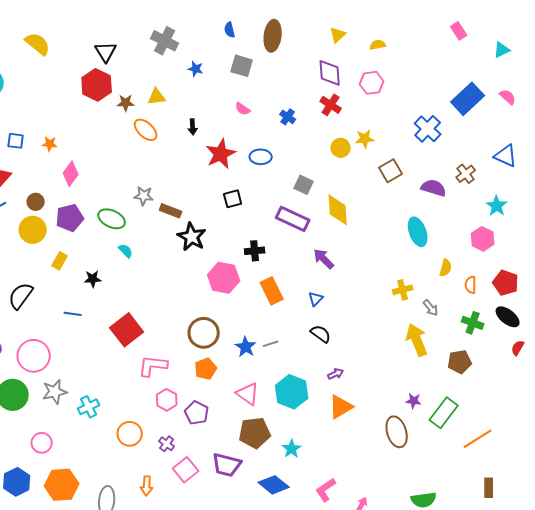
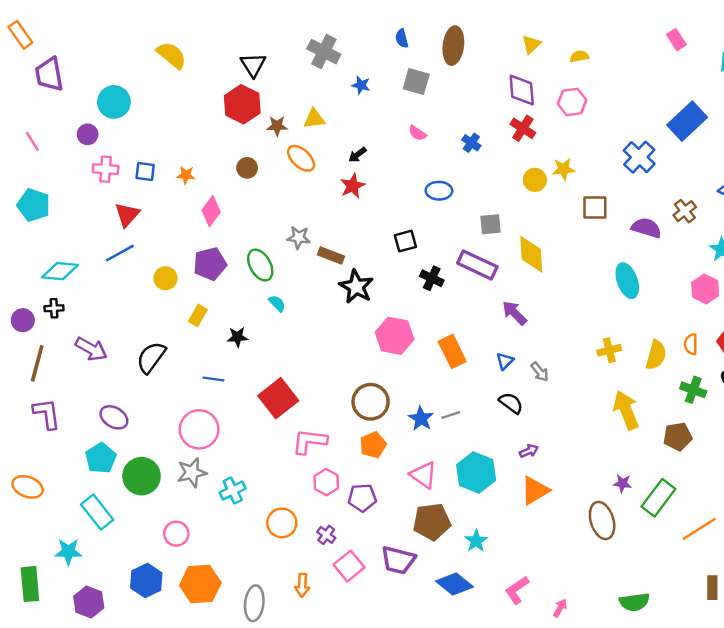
black arrow: (193, 127) -> (357, 155), turned 56
red star: (221, 154) -> (353, 186), moved, size x0.7
brown square: (391, 171) -> (595, 207), turned 30
gray square: (304, 185) -> (491, 224), turned -30
brown circle: (36, 202) -> (247, 168), moved
green ellipse: (112, 219) -> (260, 265), turned 36
yellow circle: (33, 230) -> (166, 278), size x0.7
black cross: (255, 251) -> (432, 278), moved, turned 30
yellow semicircle: (446, 268) -> (656, 355), moved, size x1.4
gray arrow: (431, 308) -> (540, 372), moved
pink circle: (34, 356) -> (199, 429), moved
purple pentagon: (197, 413) -> (362, 498), turned -30

